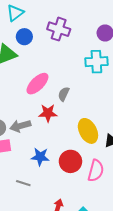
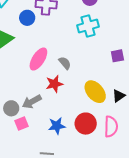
blue circle: (24, 37) -> (27, 18), moved
gray semicircle: (64, 94) -> (65, 63), turned 128

